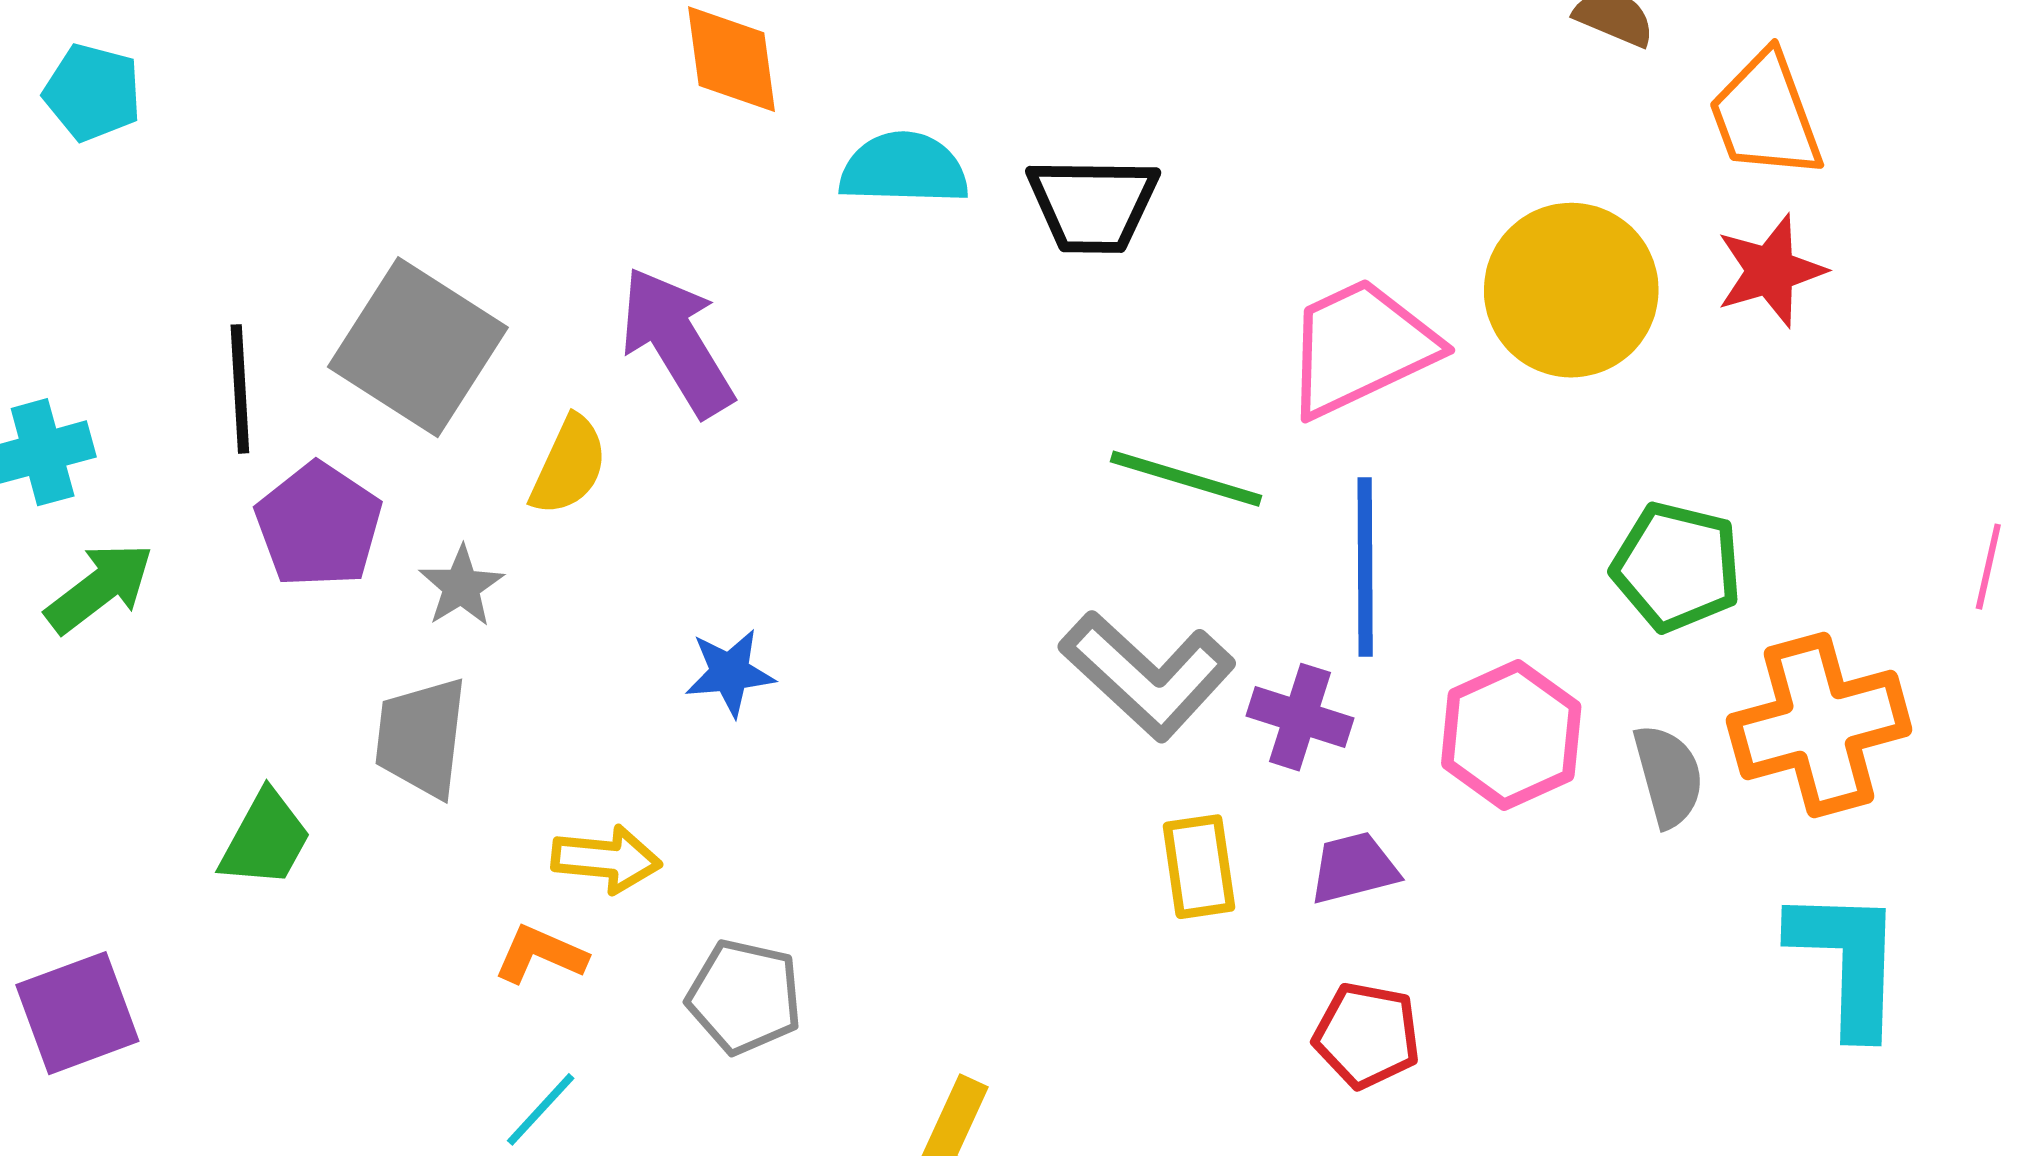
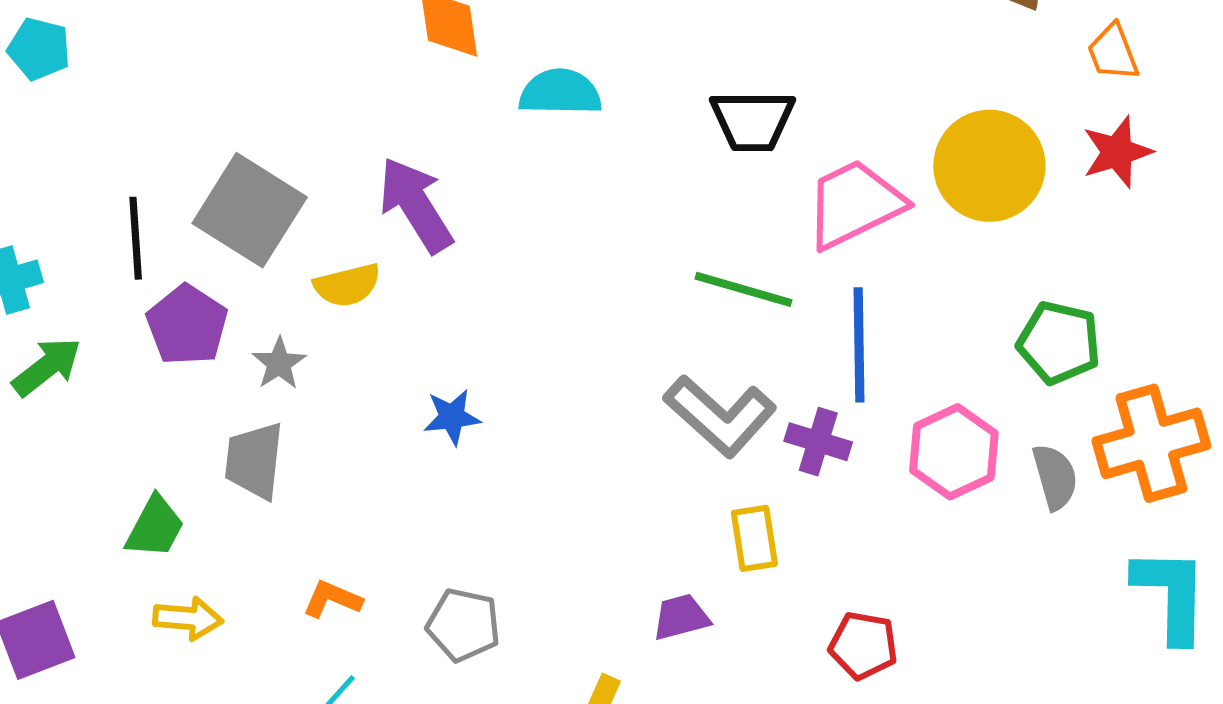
orange trapezoid: (1766, 115) -> (1113, 52), size x0.7
black trapezoid: (1093, 205) -> (752, 121), moved
yellow semicircle: (569, 466) -> (347, 285), turned 52
yellow arrow: (606, 859) -> (188, 618), moved
purple trapezoid: (1354, 868) -> (681, 617), moved

